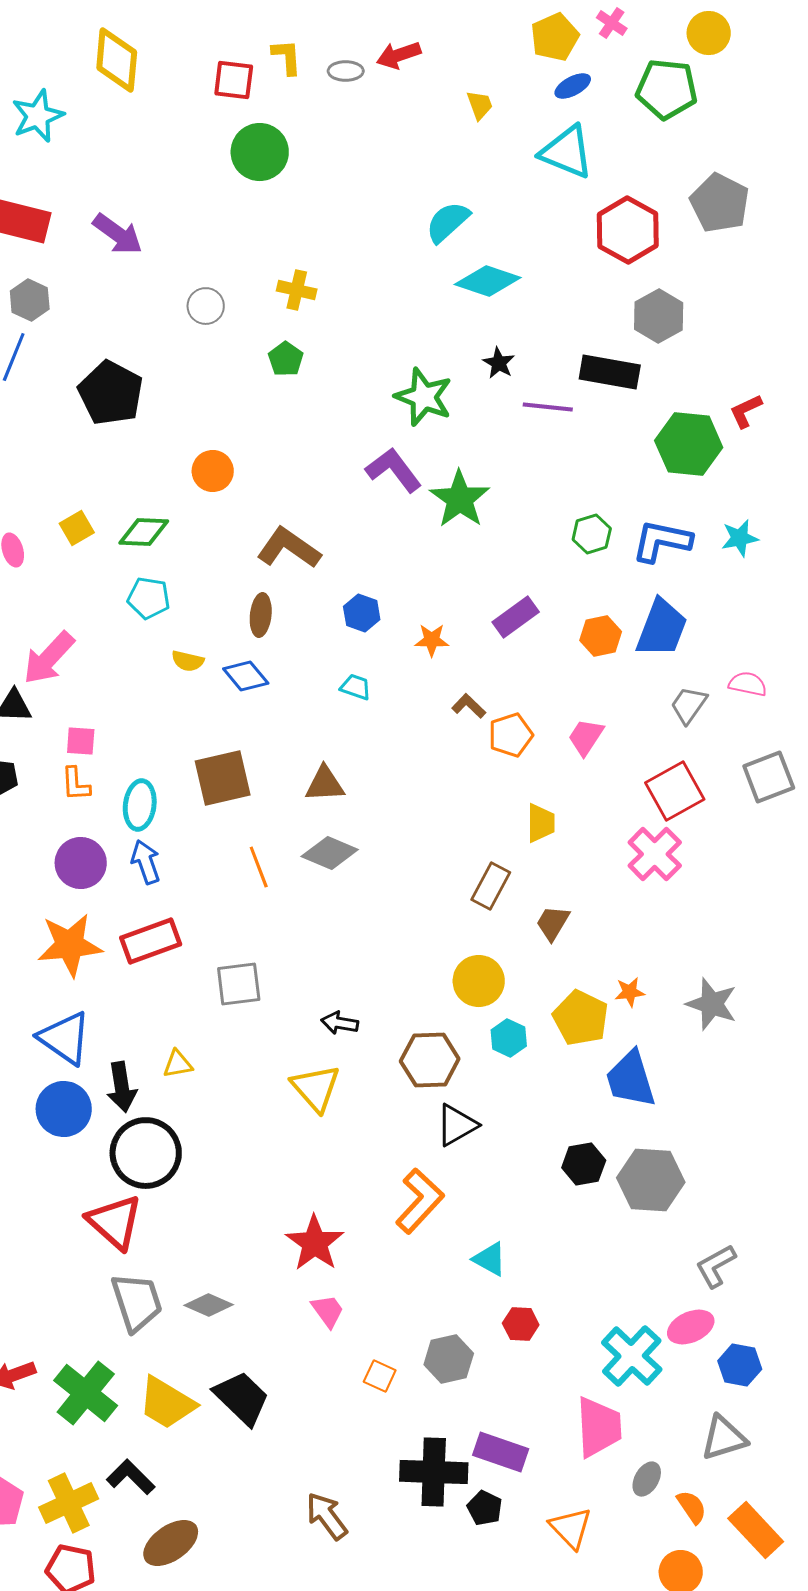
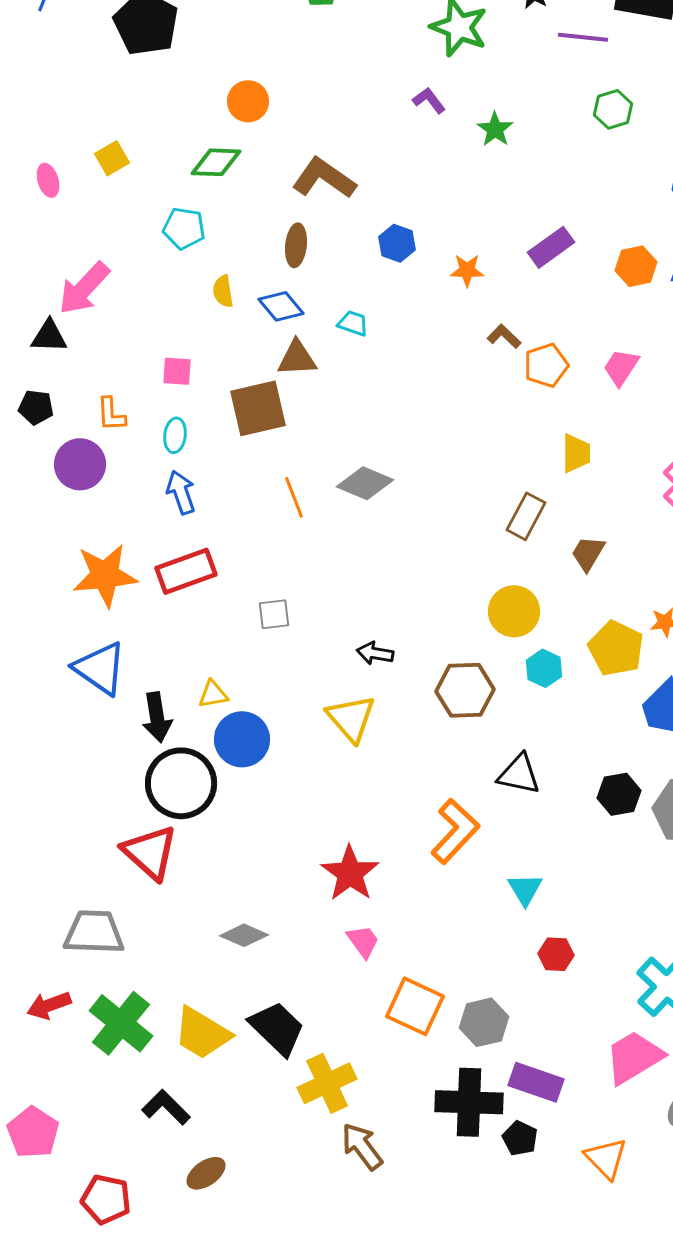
purple L-shape: (394, 470) -> (429, 100), size x0.6
green star: (460, 499) -> (495, 129), size x0.6
green diamond: (144, 532) -> (216, 162), moved
green hexagon: (592, 534) -> (613, 109), moved
yellow semicircle: (188, 661) -> (223, 291), turned 68
cyan trapezoid: (356, 687) -> (353, 323), moved
pink square: (81, 741) -> (177, 371), moved
brown triangle: (325, 784) -> (297, 358), moved
cyan ellipse: (140, 805) -> (175, 435), size x0.7
purple circle: (81, 863) -> (80, 464), moved
gray square: (239, 984) -> (274, 614), size x0.7
blue circle: (64, 1109) -> (242, 739), moved
black triangle: (457, 1125) -> (519, 774), moved, turned 42
cyan triangle: (490, 1259) -> (525, 889), turned 30
gray trapezoid: (137, 1302) -> (94, 932), moved, turned -70
gray hexagon: (449, 1359) -> (484, 1022), moved
orange square: (380, 1376) -> (415, 1006), size x1.8
pink trapezoid: (599, 1427) -> (634, 1057), turned -118
yellow cross: (69, 1503) -> (327, 1083), moved
brown ellipse: (171, 1543) -> (206, 1173), size x0.7

